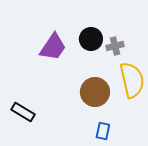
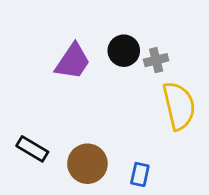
brown circle: (95, 92) -> (87, 164), moved

